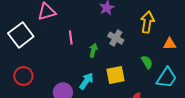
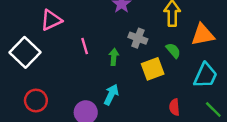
orange triangle: (170, 44) -> (203, 35), size x1.5
green semicircle: (147, 62) -> (173, 51), moved
yellow square: (116, 75) -> (153, 69), moved

